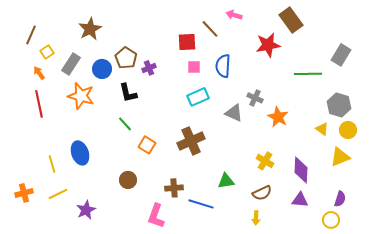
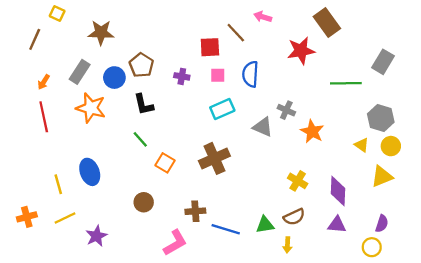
brown star: (90, 29) -> (101, 33), turned 30
yellow square: (47, 52) -> (57, 13), moved, turned -32
purple cross: (149, 68) -> (182, 76), moved, turned 32
orange arrow: (39, 73) -> (44, 82), turned -112
green triangle: (226, 181) -> (265, 225), moved
pink L-shape: (156, 216) -> (175, 243), turned -140

